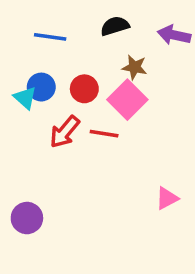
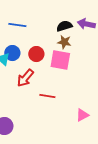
black semicircle: (115, 26) -> (64, 26), moved
pink square: (127, 100) -> (60, 60), turned -35
red line: (104, 134) -> (47, 96), moved

